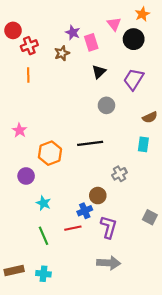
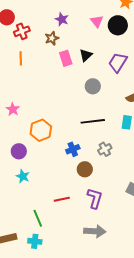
pink triangle: (114, 24) -> (97, 21), moved
pink rectangle: (91, 42) -> (66, 58), moved
black line: (90, 143) -> (93, 121), moved
cyan star: (43, 203) -> (23, 176), moved
blue cross: (85, 211) -> (73, 149), moved
green line: (43, 236) -> (38, 218), moved

